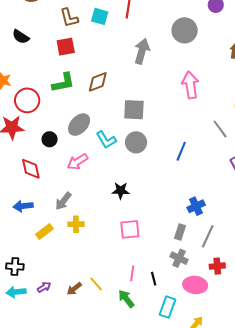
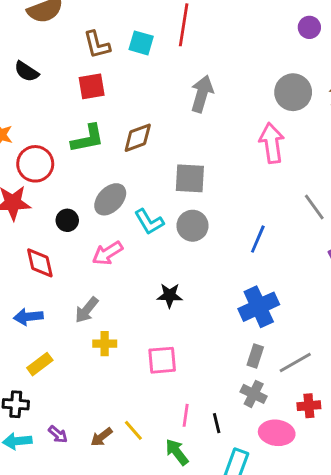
gray circle: (185, 30) -> (293, 92), moved
blue cross: (196, 206) -> (259, 307), moved, size x1.5
pink square: (130, 229) -> (162, 360), moved
yellow rectangle: (44, 232) -> (40, 364), moved
gray line: (208, 236) -> (295, 362), turned 35
purple arrow: (44, 287) -> (58, 434), turned 72

